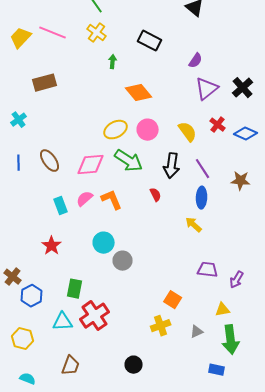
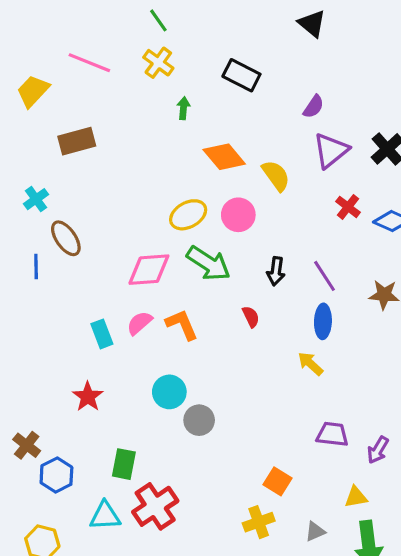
yellow trapezoid: (21, 38) -> (33, 91), moved
yellow semicircle: (188, 132) -> (276, 176), moved
brown ellipse: (50, 161) -> (66, 238), moved
black arrow: (172, 166) -> (276, 271), size x0.7

